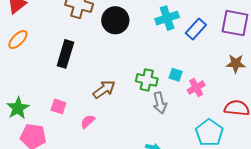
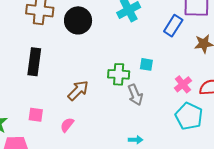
blue rectangle: (196, 29) -> (173, 26), moved
pink cross: (196, 88) -> (183, 84), moved

